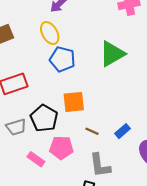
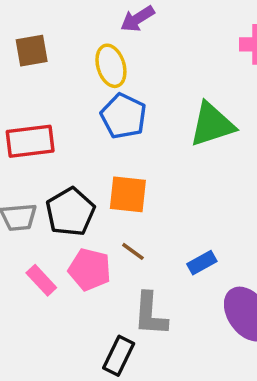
brown line: (92, 131) -> (133, 251), moved

